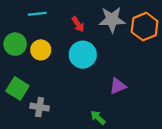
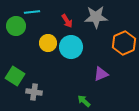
orange hexagon: (145, 27) -> (124, 43), moved
green circle: (15, 44) -> (16, 26), moved
yellow circle: (41, 50) -> (48, 43), moved

